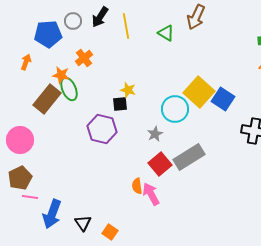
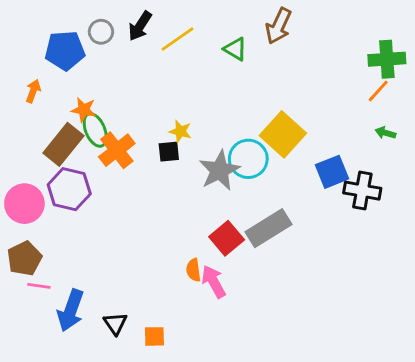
yellow line: (126, 26) -> (178, 39), turned 65
orange cross: (84, 58) -> (117, 150), moved, size x1.4
blue square: (223, 99) -> (332, 172), moved, turned 35
purple hexagon: (102, 129) -> (69, 189), moved
gray star: (155, 134) -> (219, 170), moved, size x1.8
orange square: (110, 232) -> (154, 336), turned -35

